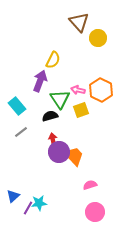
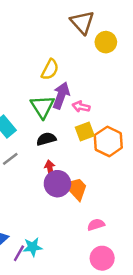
purple arrow: (40, 81) -> (61, 96), moved
orange hexagon: (101, 90) -> (108, 141), moved
green triangle: (60, 99) -> (43, 107), moved

